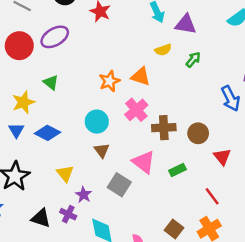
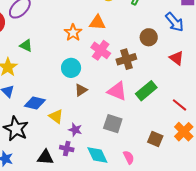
blue diamond: (48, 133) -> (35, 103), moved
brown circle: (198, 133) -> (149, 37), moved
brown triangle: (102, 150) -> (81, 90), turned 48
red triangle: (222, 157) -> (177, 58), moved
green rectangle: (178, 170) -> (146, 91), size x1.5
gray square: (119, 185) -> (113, 124), moved

